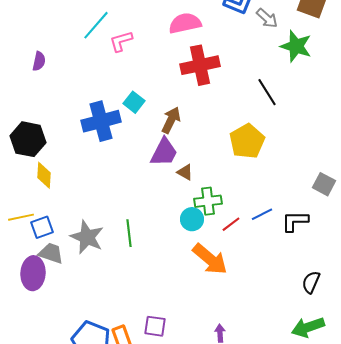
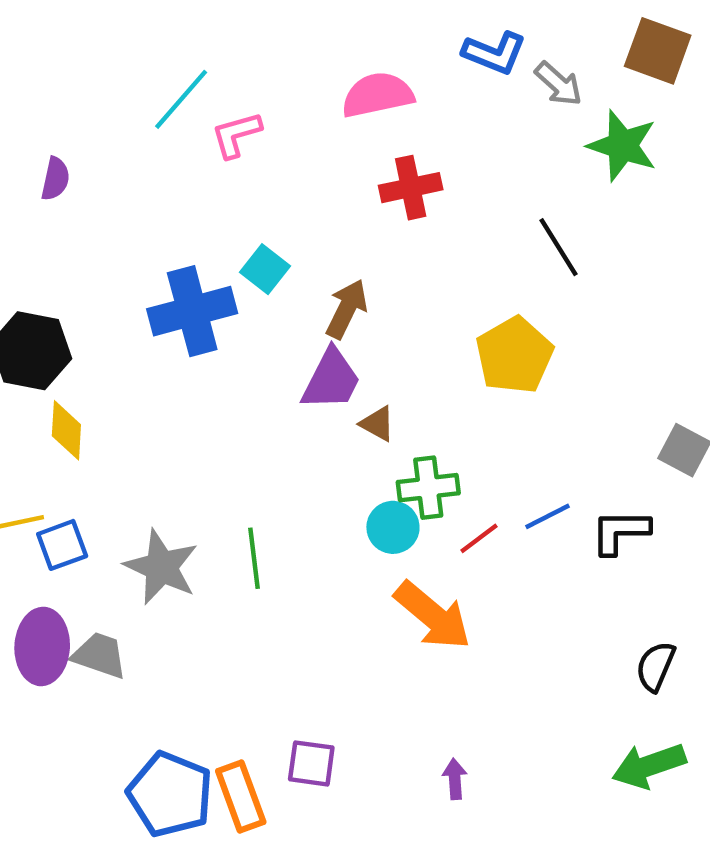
red cross: (200, 65) -> (411, 188), size x0.7
gray trapezoid: (51, 253) -> (100, 655), moved

